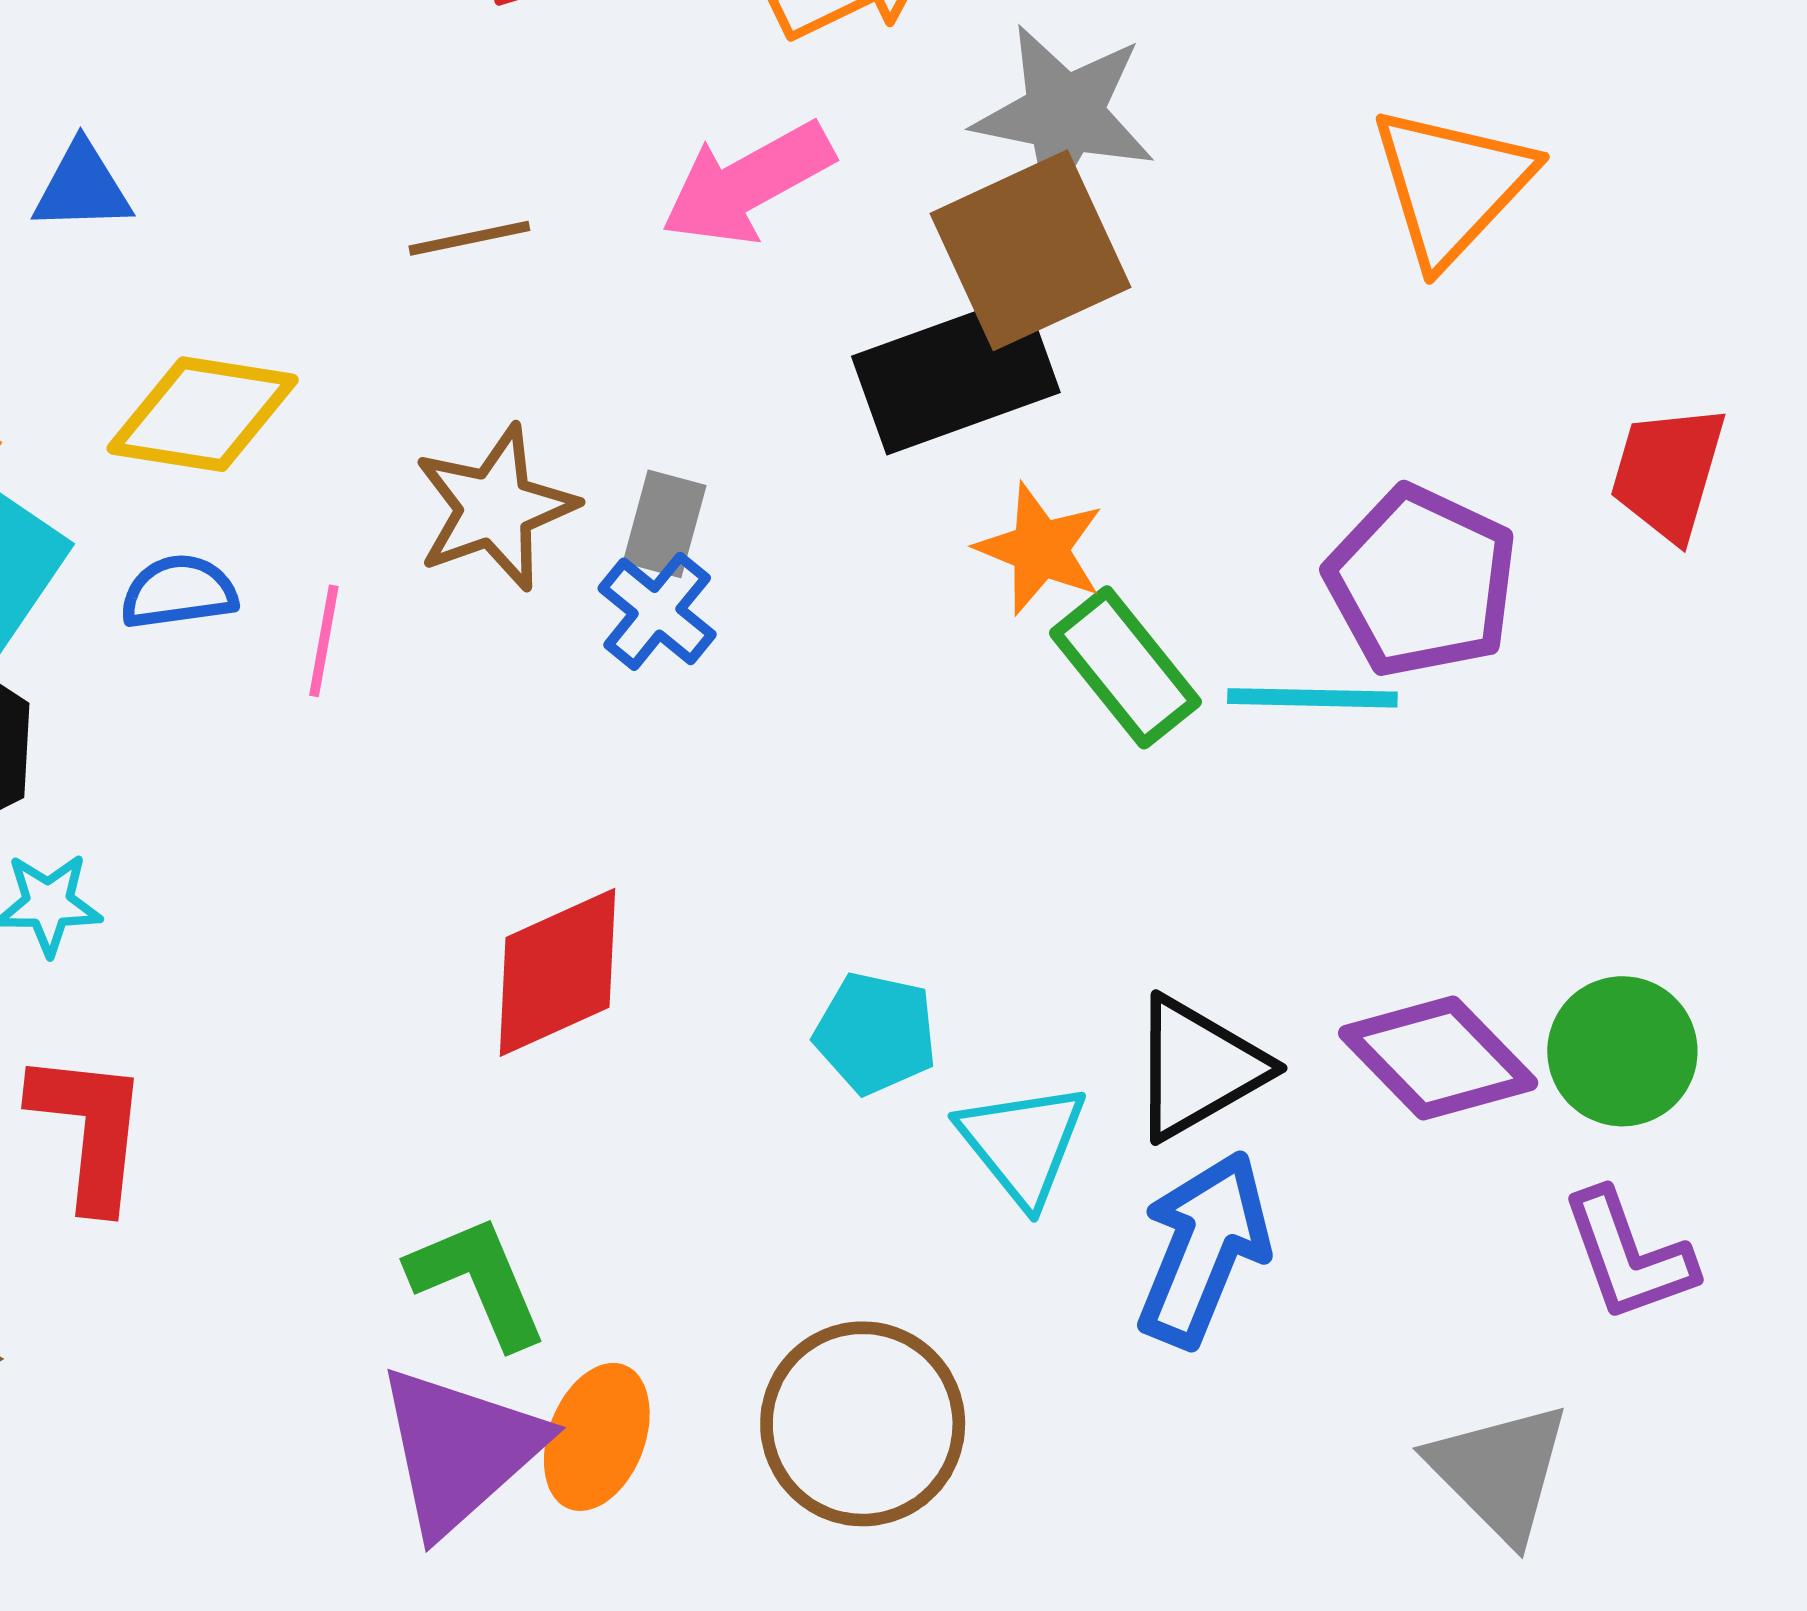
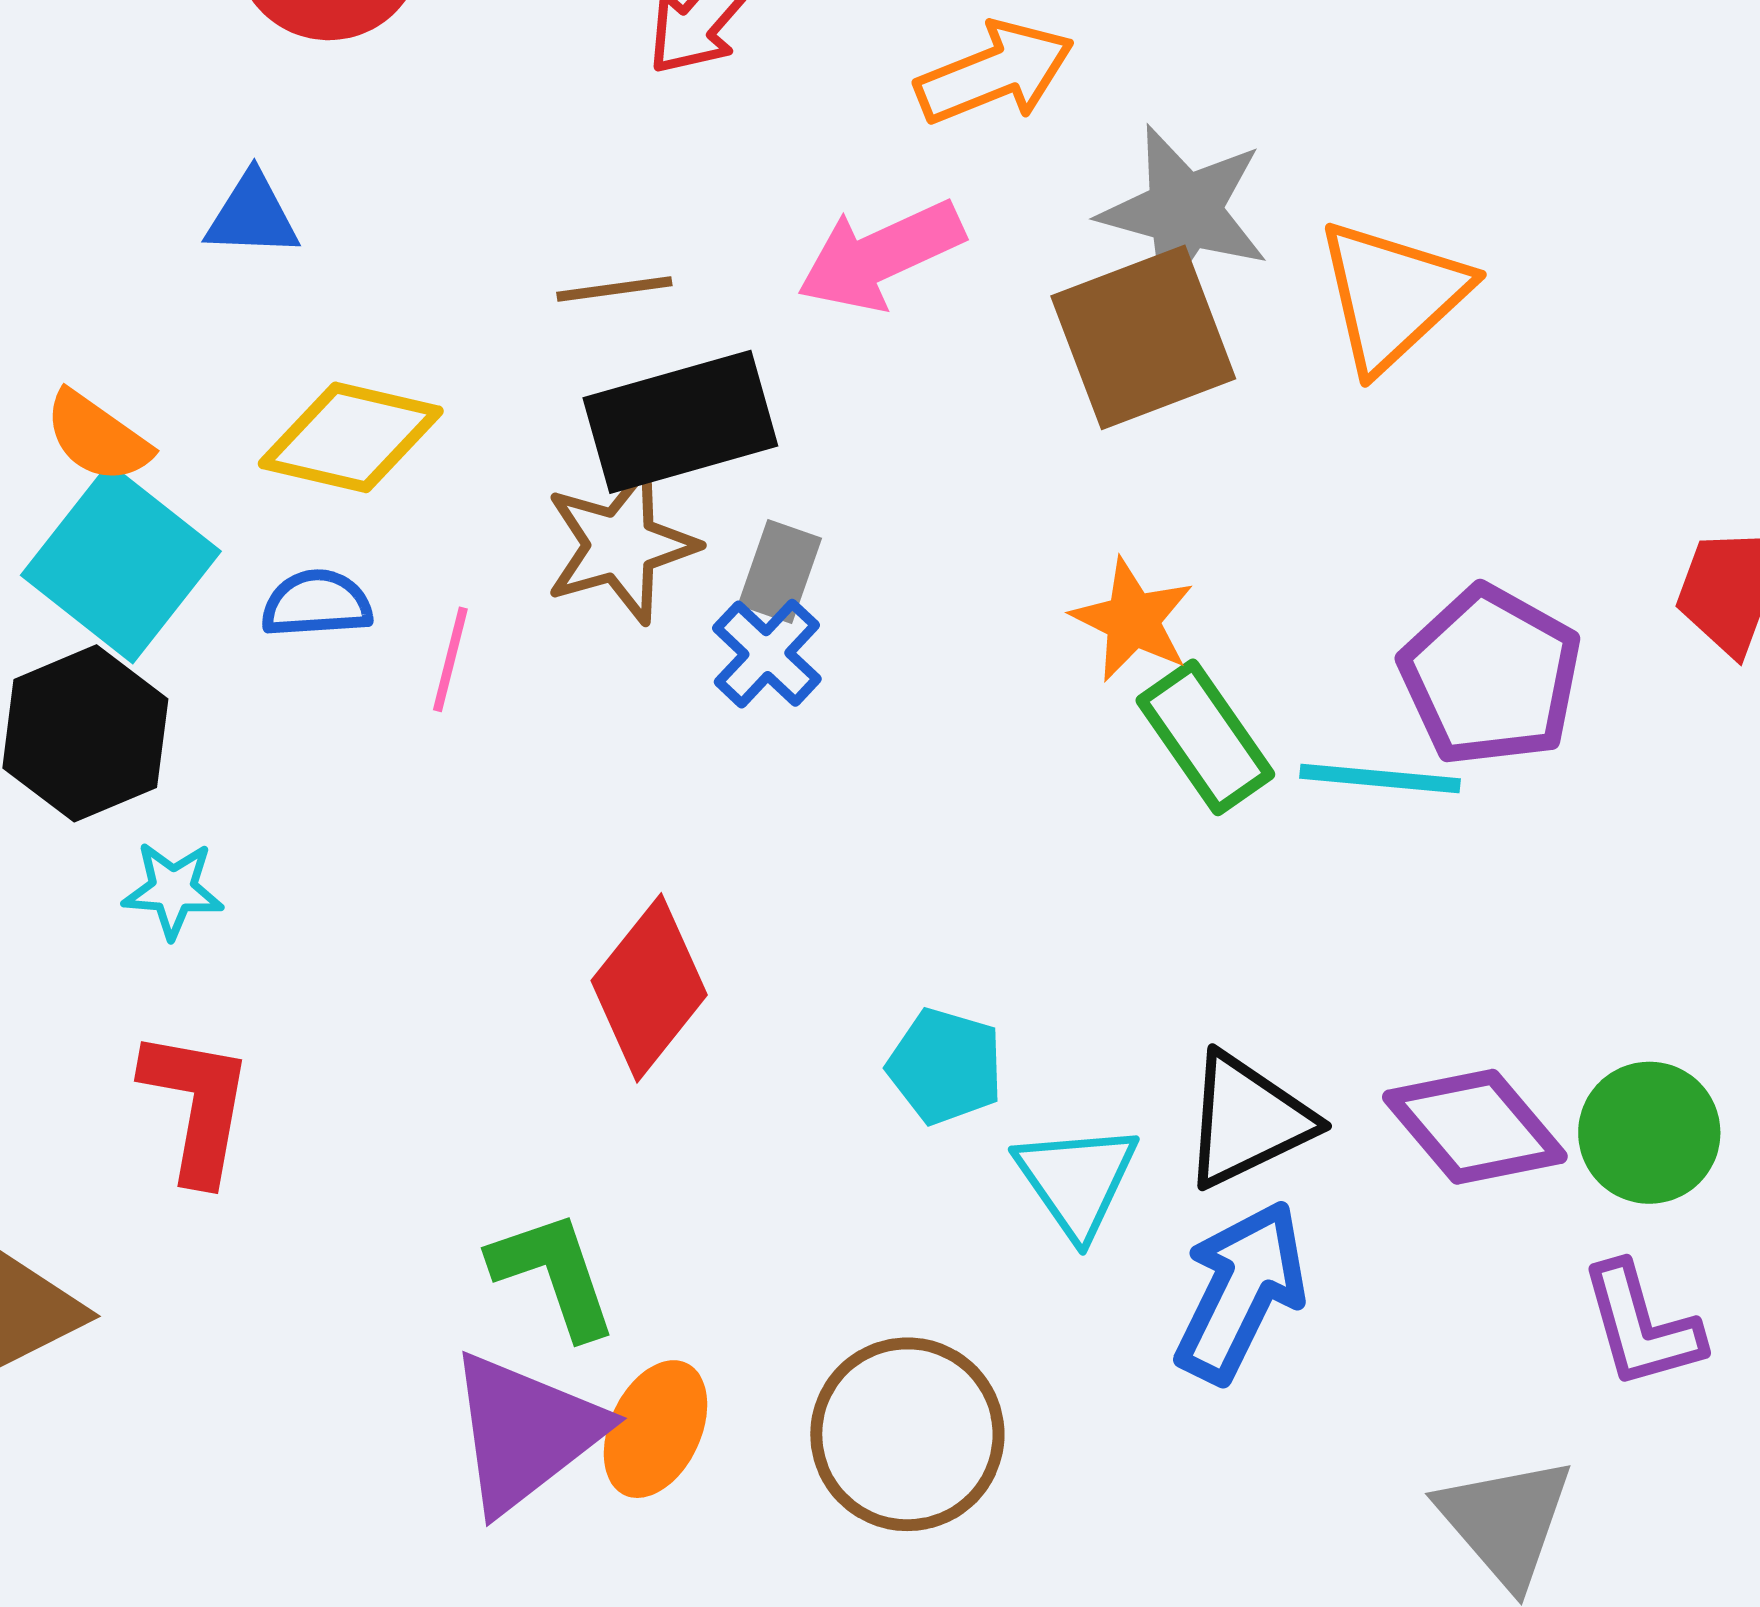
orange triangle: (1452, 185) -> (1392, 295), moved
black rectangle: (956, 374) -> (680, 422), moved
red diamond: (558, 972) -> (649, 988), turned -31

